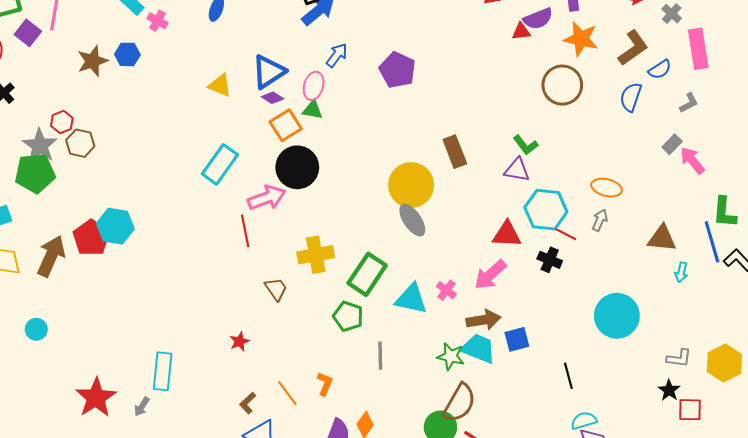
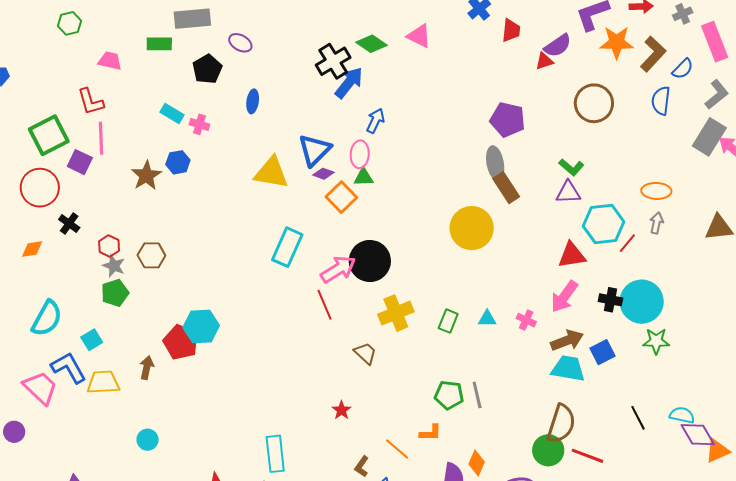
gray cross: (672, 14) -> (683, 14), turned 36
orange star: (581, 39) -> (617, 42), moved
purple pentagon: (397, 70) -> (508, 120), moved
yellow triangle: (220, 85) -> (271, 173), size x1.5
gray L-shape: (689, 103) -> (717, 95), size x1.4
red hexagon: (62, 122) -> (109, 246), moved
gray rectangle: (672, 144) -> (709, 137), size x1.8
gray star: (40, 146) -> (114, 266), size x0.7
black circle: (297, 167) -> (370, 261), moved
green pentagon: (35, 173) -> (115, 293), size x0.7
gray ellipse: (412, 220) -> (495, 163), moved, turned 36
red line: (566, 234) -> (627, 243), turned -65
brown arrow: (51, 256) -> (147, 368), size x0.6
black cross: (550, 260) -> (610, 300), moved
green rectangle: (367, 274) -> (448, 321), size x0.6
cyan triangle: (411, 299) -> (487, 319), moved, size x0.6
green pentagon: (348, 316) -> (449, 395), moved
cyan circle: (617, 316) -> (642, 302), moved
green star: (451, 356) -> (656, 341), moved
black line: (568, 376) -> (638, 418), moved
orange L-shape: (325, 384) -> (430, 433), turned 80
cyan semicircle: (584, 421) -> (682, 415), turned 40

